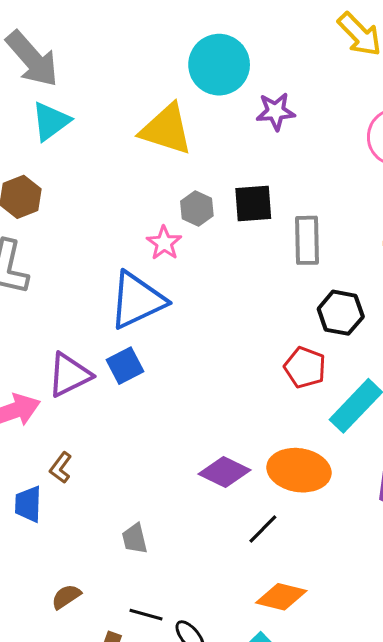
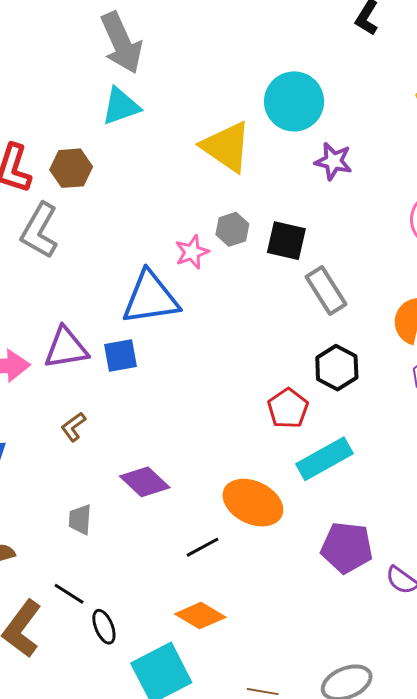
gray rectangle: (307, 240) -> (326, 290), turned -48
brown L-shape: (61, 468) -> (73, 427), moved
purple diamond: (224, 472) -> (145, 482), moved

